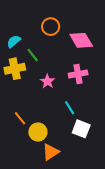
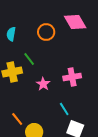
pink diamond: (81, 40) -> (75, 22), moved
cyan semicircle: (14, 41) -> (11, 34), moved, turned -40

